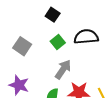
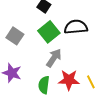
green square: (58, 42) -> (49, 32), size x1.5

